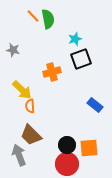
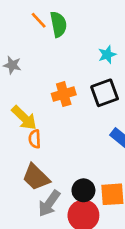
cyan star: (75, 39) -> (107, 55), moved
black square: (81, 59) -> (105, 93), moved
gray arrow: (19, 155) -> (49, 203), moved, turned -125

